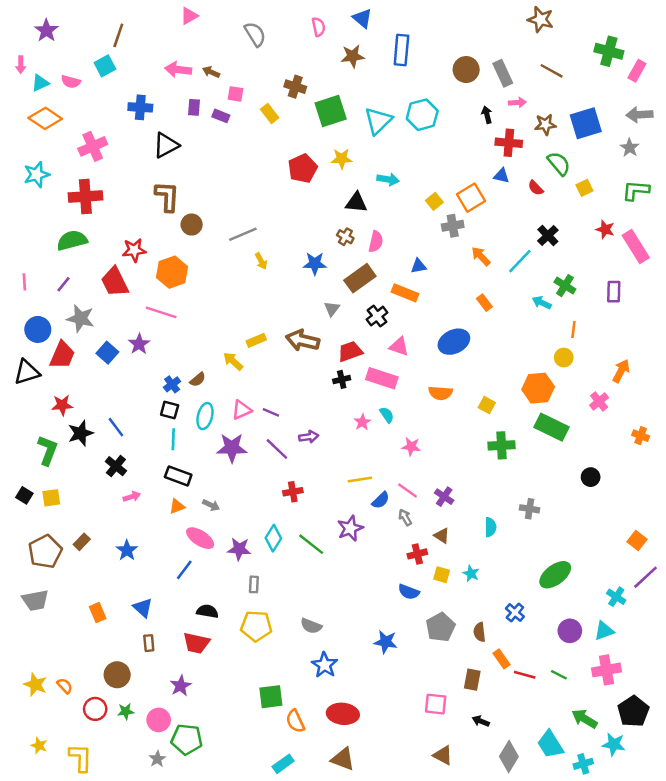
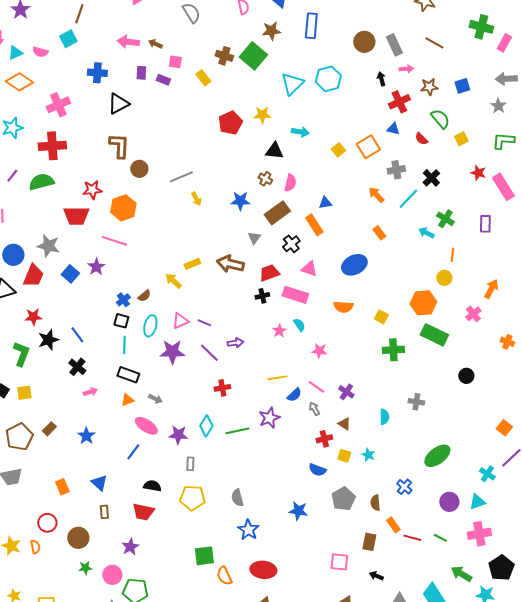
green square: (331, 111) -> (253, 56), moved, turned -32
blue square: (586, 123) -> (462, 86), size x0.6
red cross: (509, 143) -> (399, 102), turned -30
gray cross: (453, 226) -> (396, 170), moved
red trapezoid: (115, 282) -> (76, 216), turned -64
purple line: (63, 284) -> (12, 176), moved
orange rectangle: (405, 293) -> (314, 225), turned 35
green line: (311, 544) -> (237, 431), turned -50
gray semicircle: (311, 626) -> (237, 498), turned 54
orange semicircle: (65, 686) -> (35, 547), turned 32
red circle: (95, 709) -> (47, 523), moved

